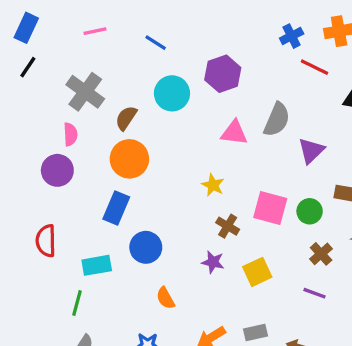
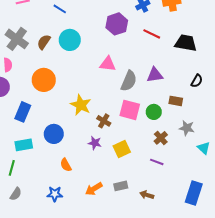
red line: (314, 67) -> (152, 34), moved
purple hexagon: (223, 74) -> (117, 24), moved
brown semicircle: (126, 118) -> (44, 42), moved
gray semicircle: (277, 120) -> (129, 81), moved
purple triangle: (311, 151) -> (155, 75), turned 36
yellow star: (213, 185) -> (81, 105), moved, size x1.5
blue rectangle: (116, 208) -> (23, 112), moved

